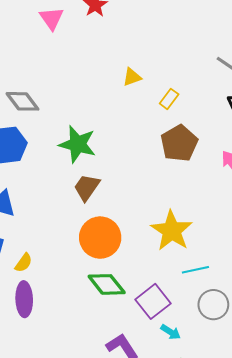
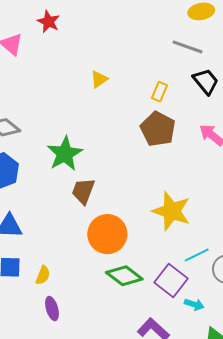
yellow rectangle: (169, 99) -> (159, 92), moved
green star: (78, 144) -> (65, 154), turned -30
cyan line: (195, 270) -> (197, 255), moved
purple ellipse: (24, 299) -> (52, 309), size x0.7

